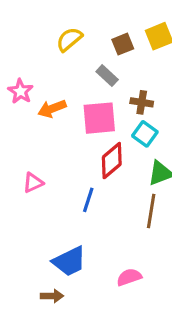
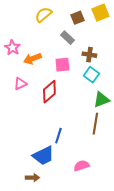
pink square: (99, 118) -> (62, 65), size x0.7
red diamond: (112, 161) -> (49, 92), moved
pink triangle: (33, 183) -> (20, 84), moved
blue line: (88, 200) -> (58, 136), moved

